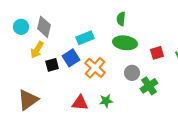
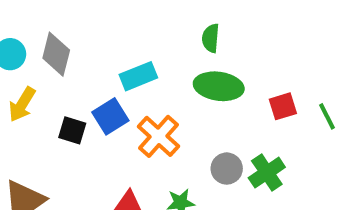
yellow arrow: (37, 50) -> (22, 104), moved
black square: (52, 65) -> (72, 130), turned 32
gray circle: (132, 73) -> (227, 169), moved

